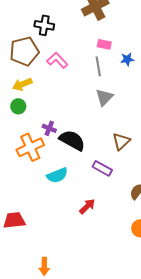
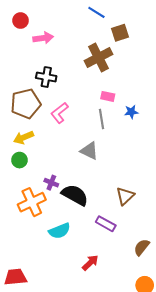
pink L-shape: (57, 60) -> (60, 113), turned -85
gray triangle: (104, 97) -> (89, 151), moved, turned -48

